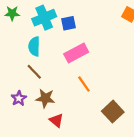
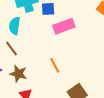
pink rectangle: (76, 53) -> (64, 26), moved

